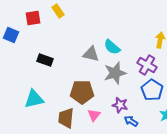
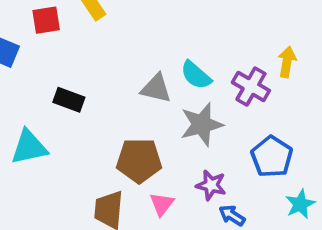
purple cross: (147, 65) -> (251, 86), moved
cyan triangle: (34, 99) -> (29, 147), moved

